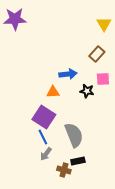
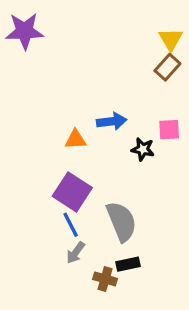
brown rectangle: (97, 54) -> (167, 67), moved
orange triangle: (53, 92) -> (76, 139), moved

